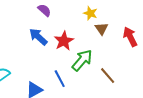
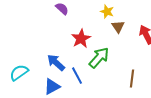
blue arrow: (38, 37) -> (56, 63), moved
brown line: (108, 76) -> (132, 79), moved, turned 48

